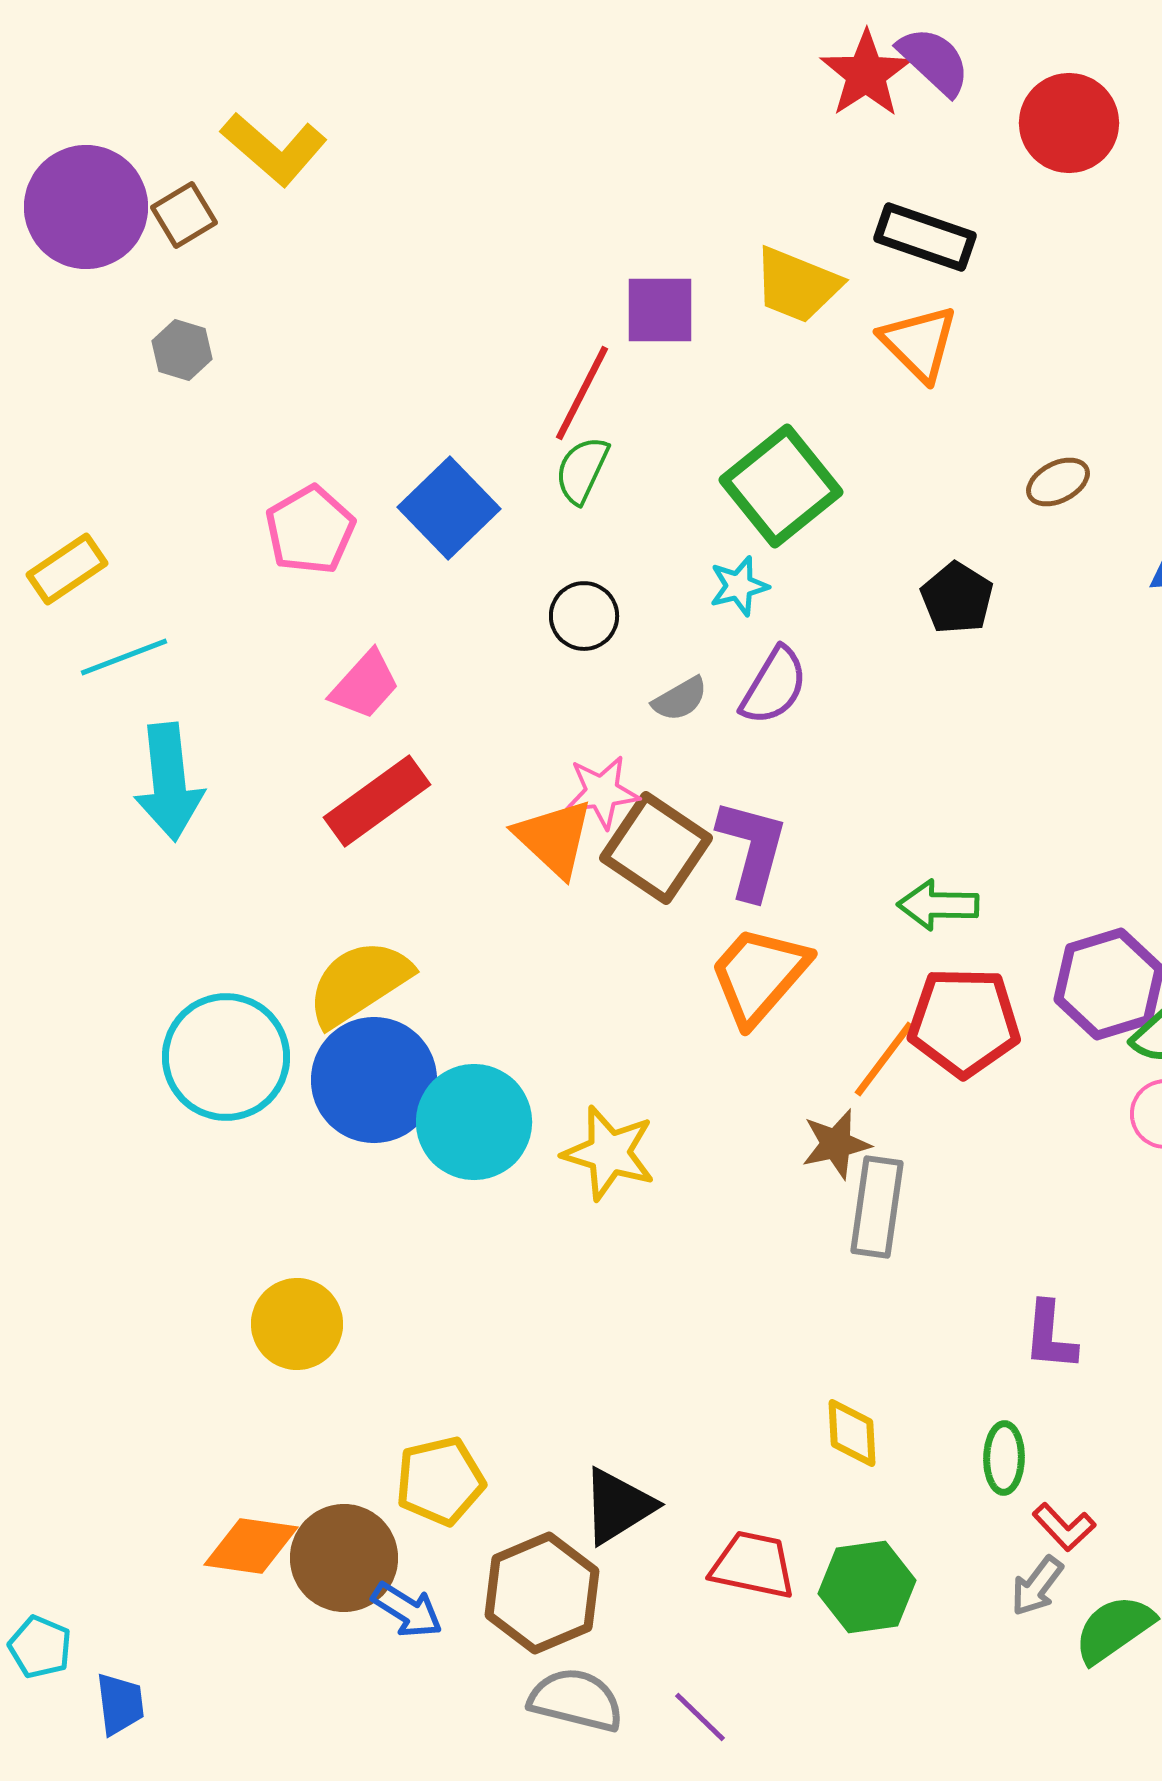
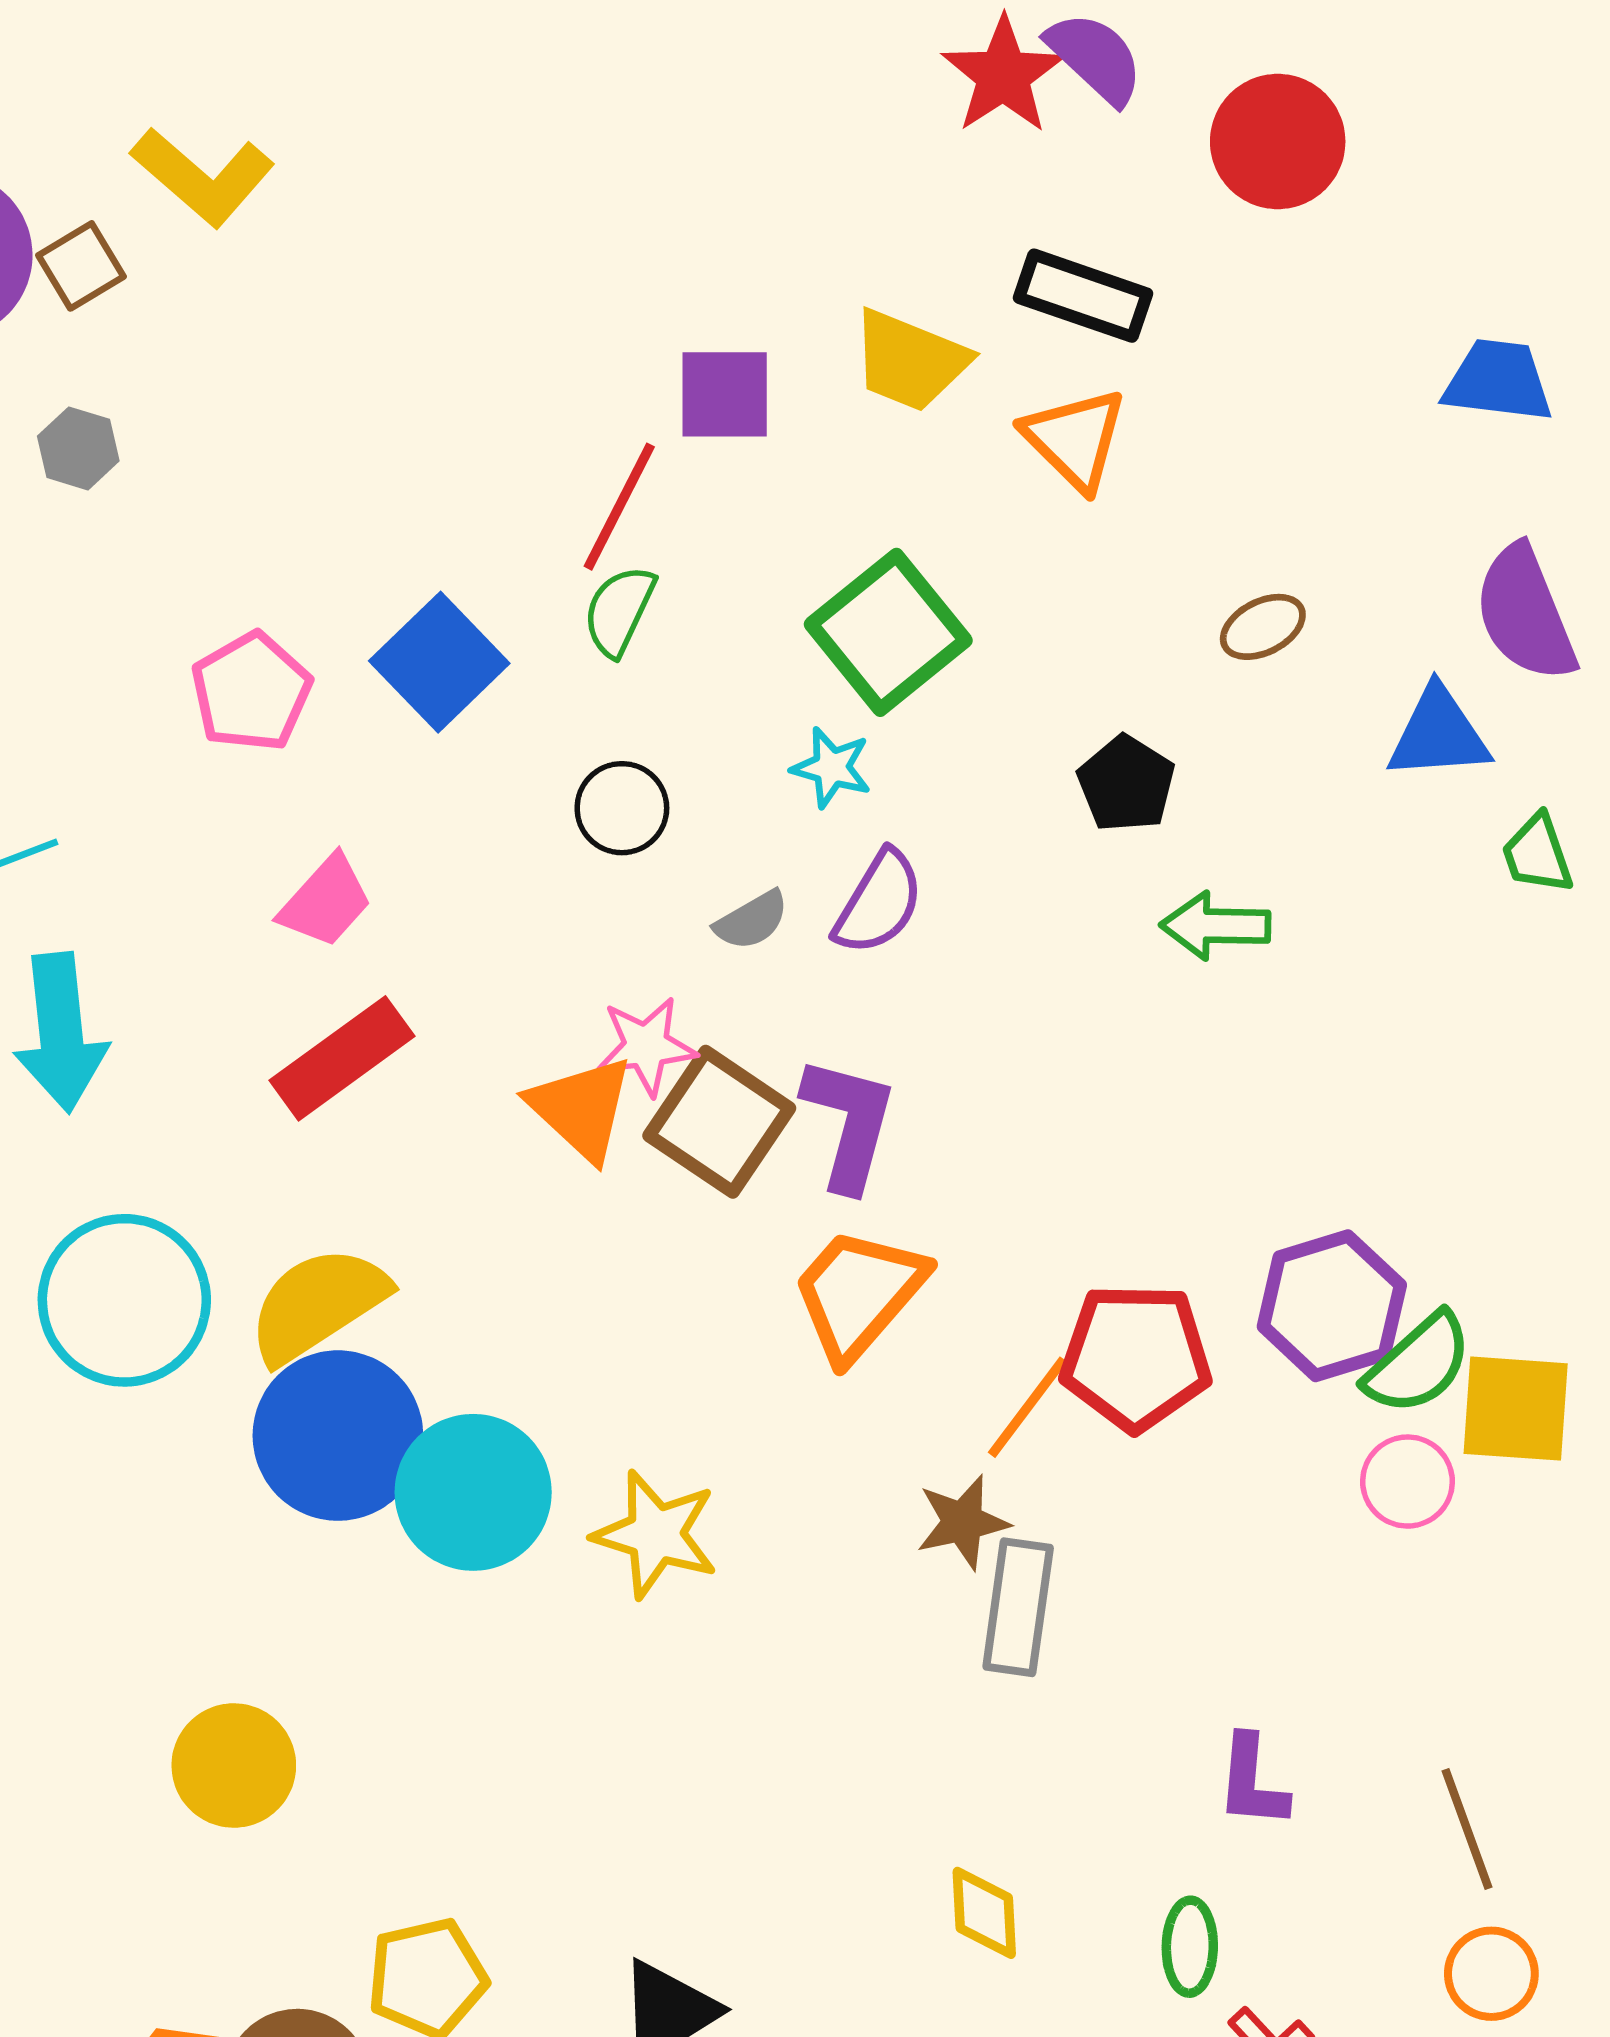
cyan star: (739, 586) -> (831, 768), turned 30
green arrow: (938, 905) -> (1216, 926), moved
cyan circle: (226, 1057) -> (124, 1300), moved

